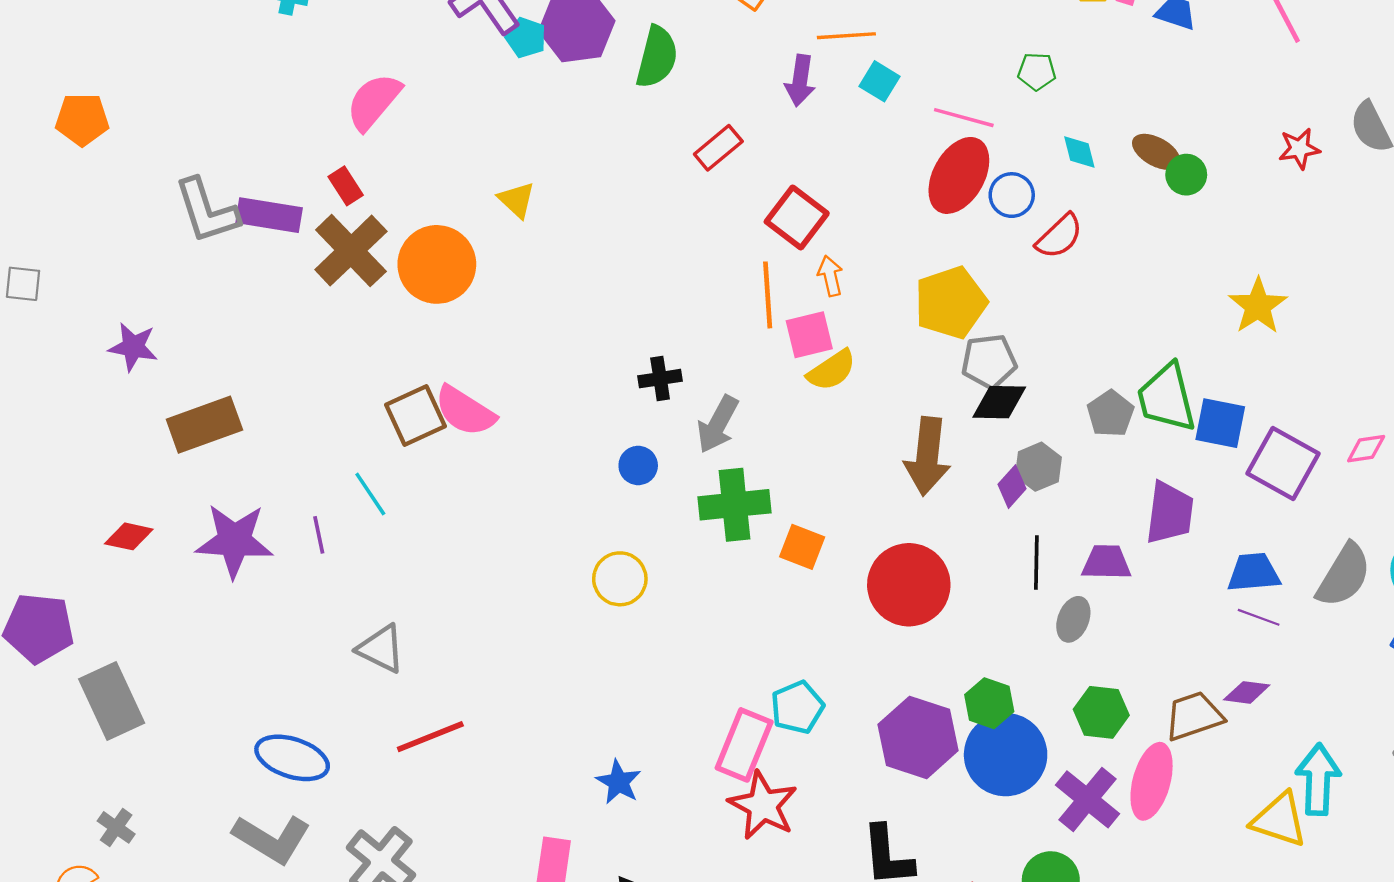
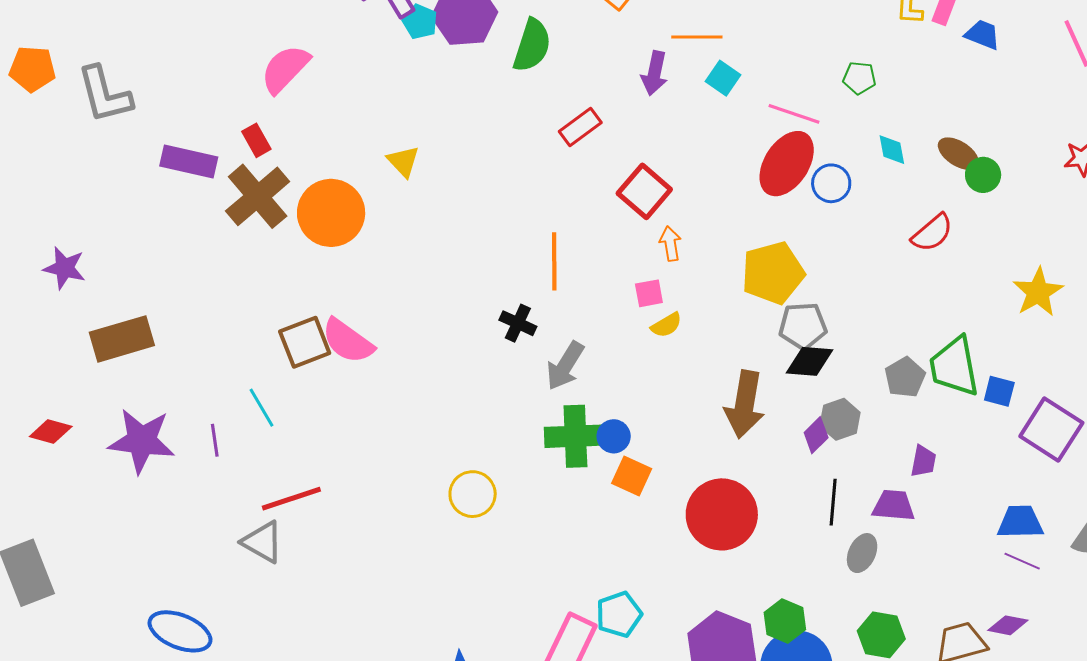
gray L-shape: (207, 211) -> (105, 95), moved
red semicircle: (1059, 236) -> (932, 233), moved
orange line: (768, 295) -> (554, 261), moved
pink square: (809, 335) -> (649, 293), size x0.7
yellow semicircle: (832, 370) -> (666, 325), size x0.7
black cross: (660, 379) -> (518, 323), turned 30
blue square: (1220, 423) -> (999, 391), size x0.7
blue circle: (638, 465) -> (614, 436), moved
purple trapezoid: (1170, 513) -> (923, 461), moved, size x0.6
red line: (430, 737) -> (291, 499), moved

